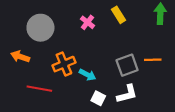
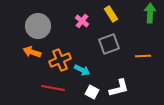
orange arrow: (20, 57) -> (32, 52), moved
gray square: (127, 65) -> (109, 44), moved
red line: (39, 89) -> (53, 88), moved

